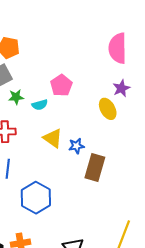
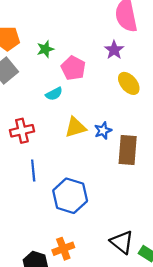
purple star: (121, 88) -> (114, 50), moved
green star: (16, 97) -> (45, 49), moved
yellow triangle: (53, 138) -> (75, 127), turned -40

